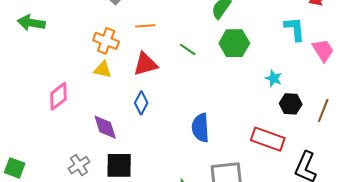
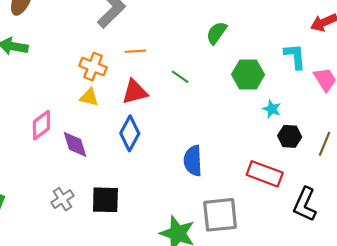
green hexagon: (234, 43) -> (248, 74), moved
blue diamond: (141, 103) -> (130, 133), size x1.4
purple diamond: (105, 127) -> (75, 144), moved

